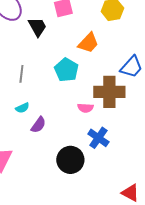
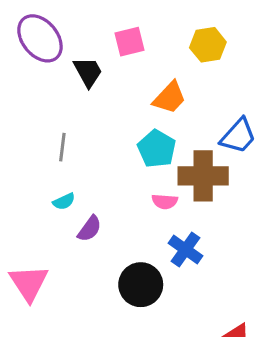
cyan pentagon: (66, 70) -> (157, 149), moved

